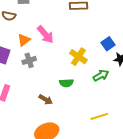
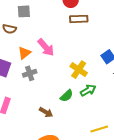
green arrow: (101, 75) -> (88, 90), moved
green semicircle: (66, 83) -> (67, 96), turned -40

